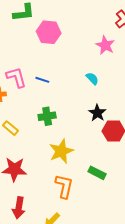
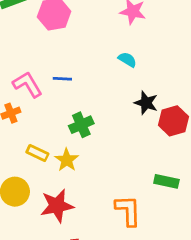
yellow star: (61, 151) -> (67, 160), moved, size x0.7

